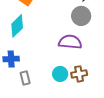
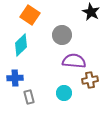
gray circle: (81, 16) -> (62, 35), moved
brown cross: (79, 74) -> (90, 80), moved

